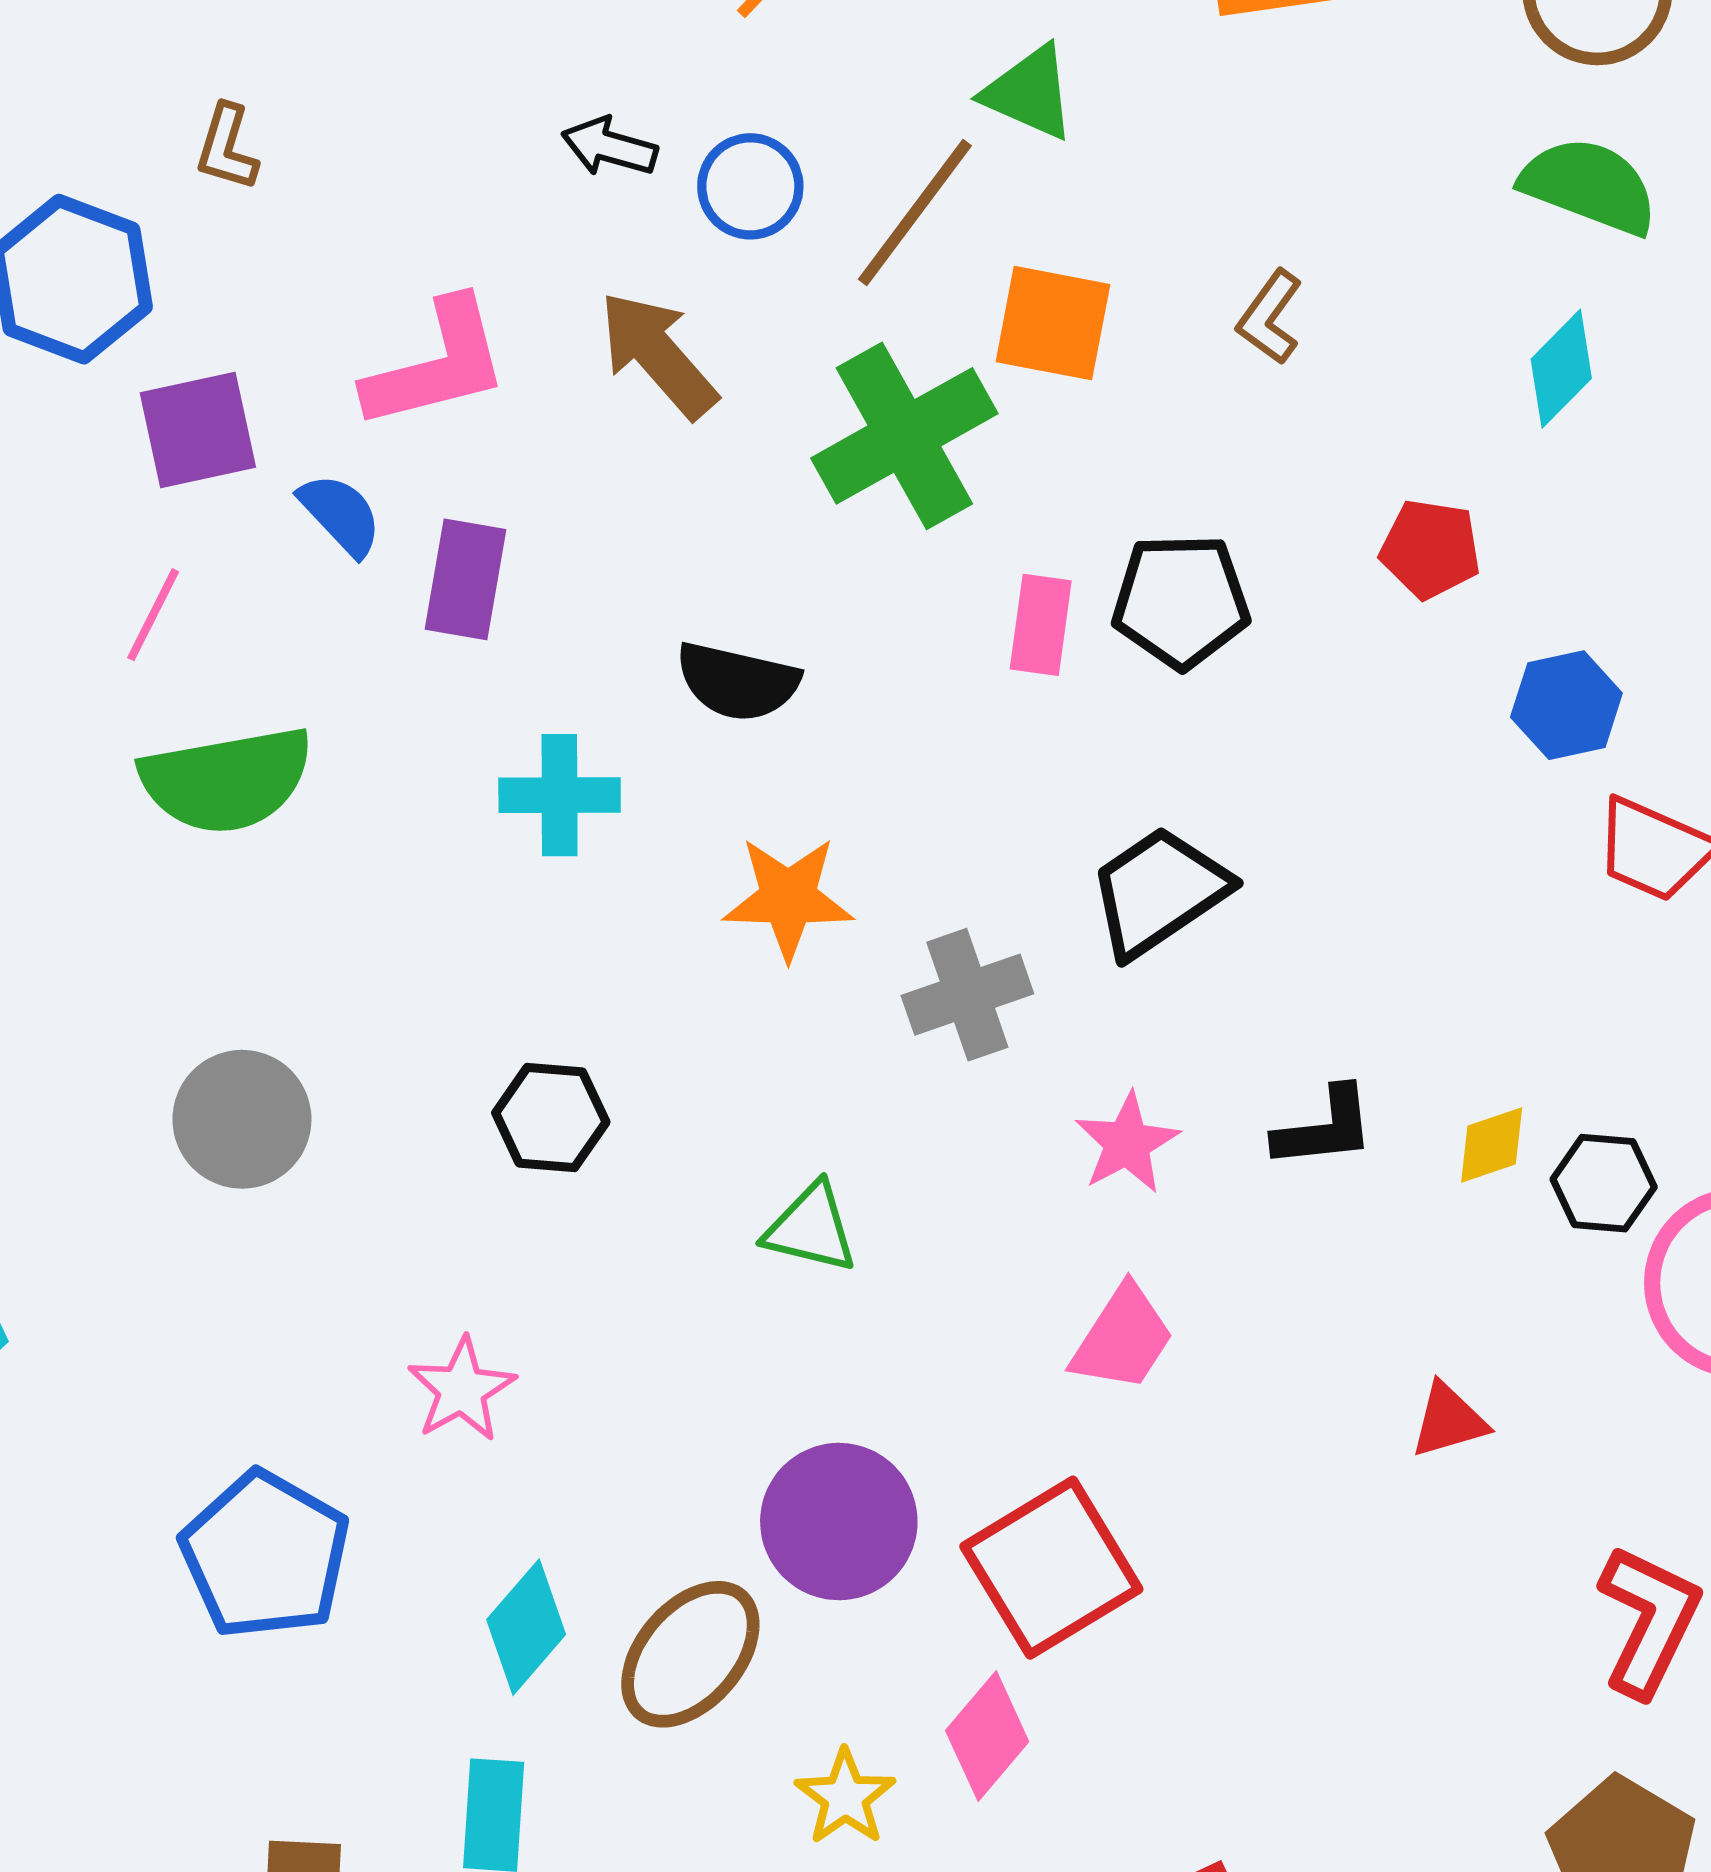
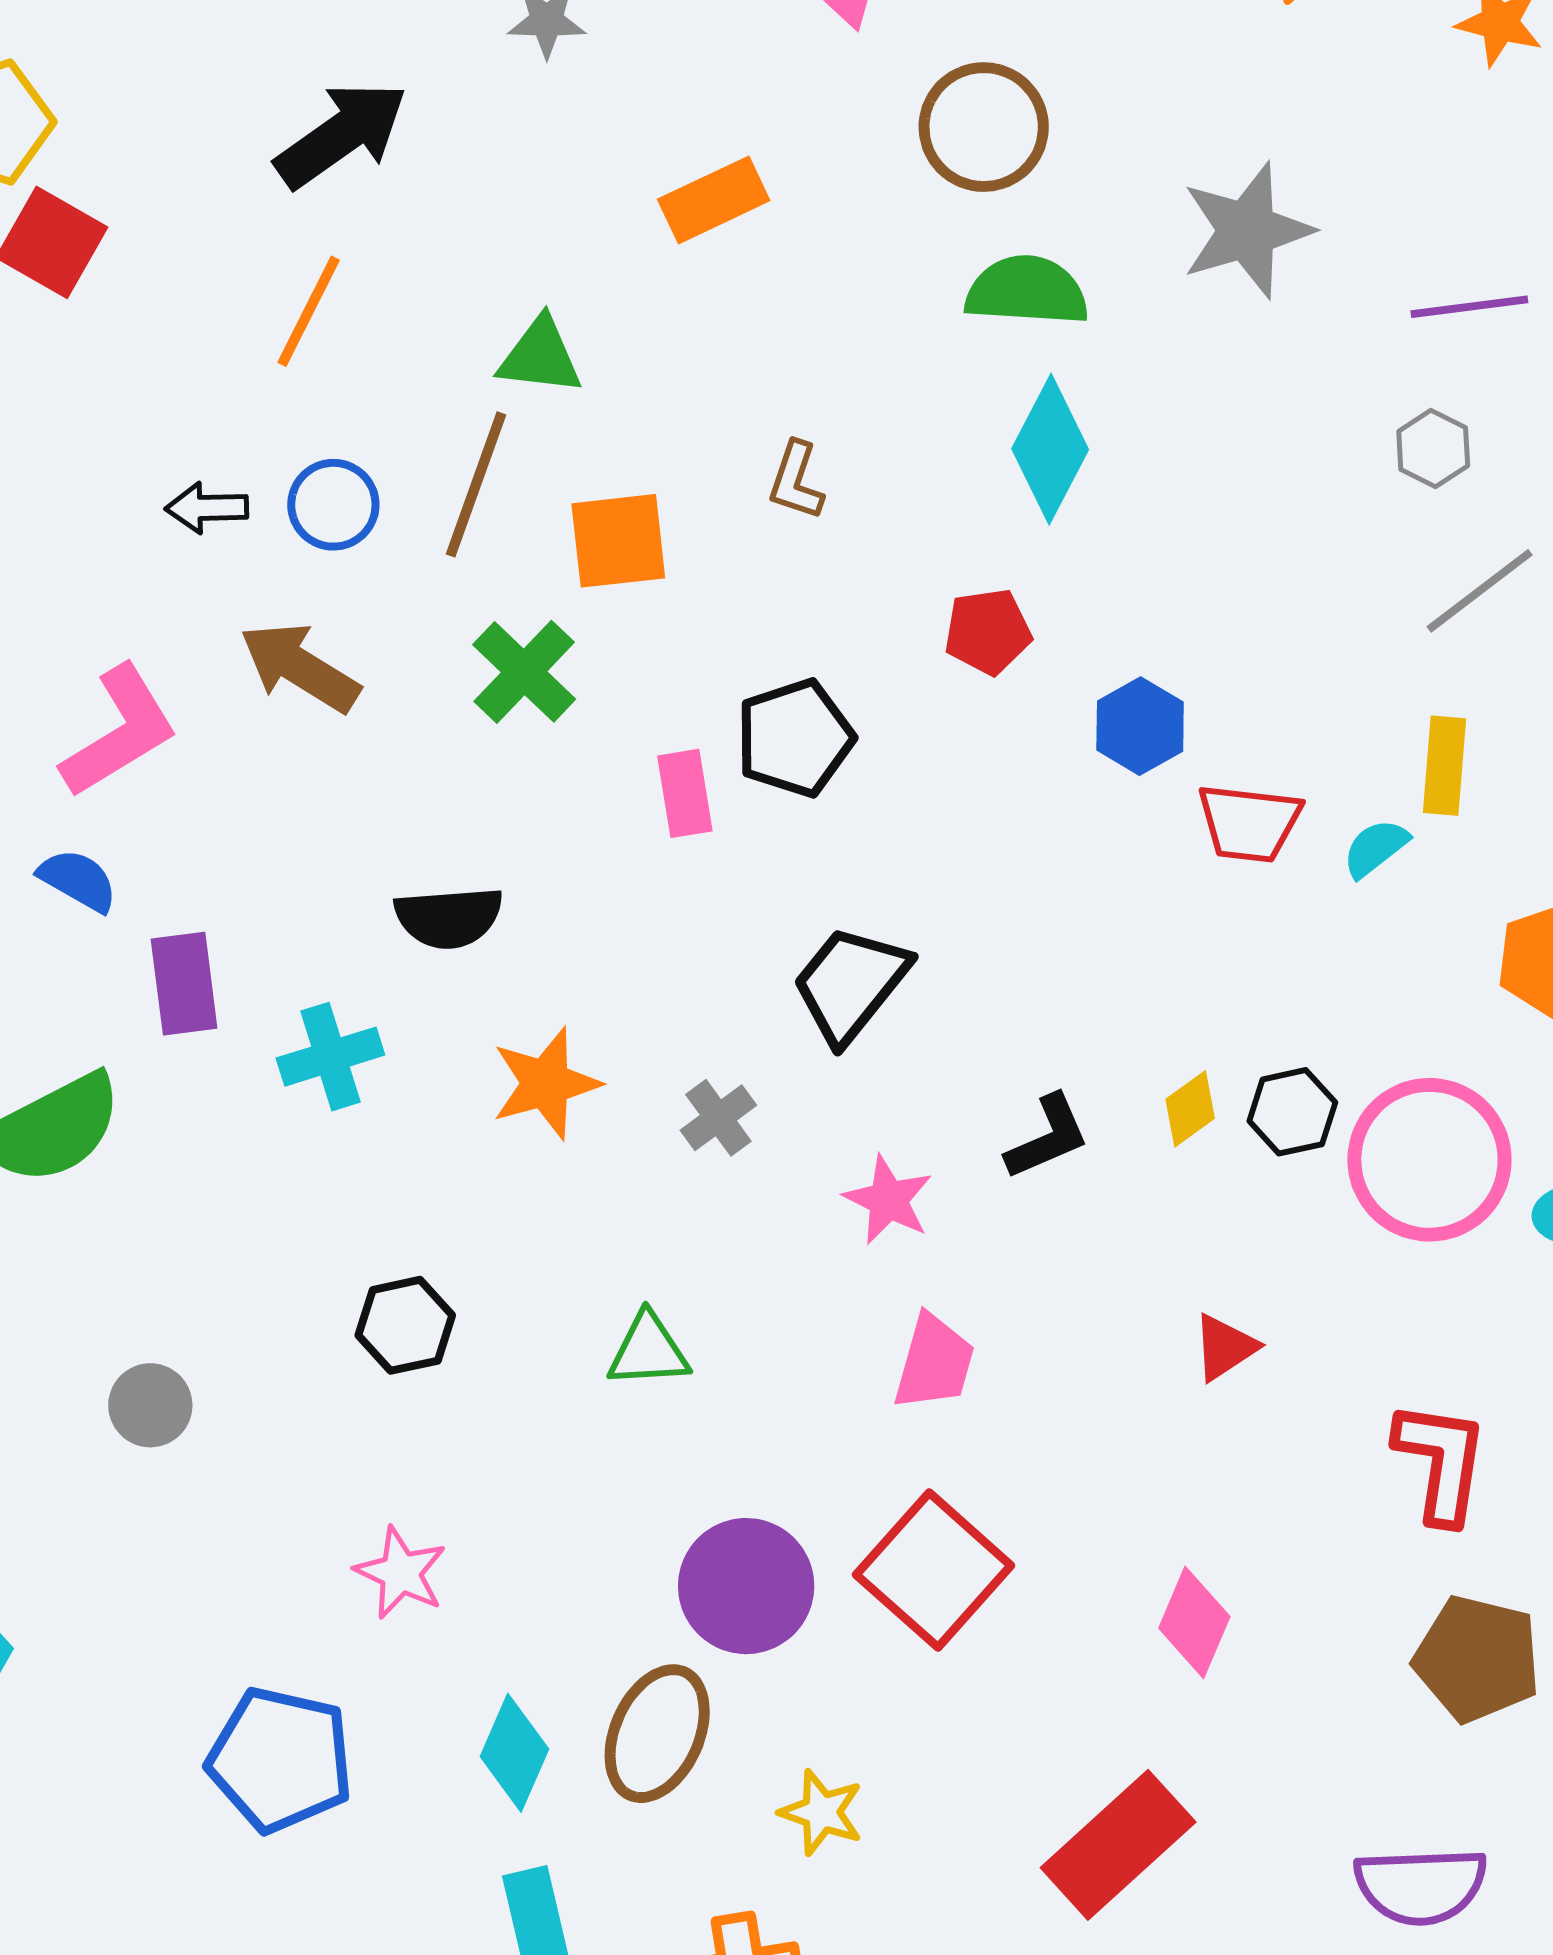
cyan diamond: (1561, 369) -> (1050, 449), size x1.4
green cross: (904, 436) -> (524, 672), size x0.7
purple rectangle: (465, 579) -> (184, 984), moved
gray cross: (967, 995) -> (718, 1118), size x0.7
gray circle: (242, 1119) -> (150, 1405), size x0.7
pink diamond: (987, 1736) -> (1194, 1622), moved

